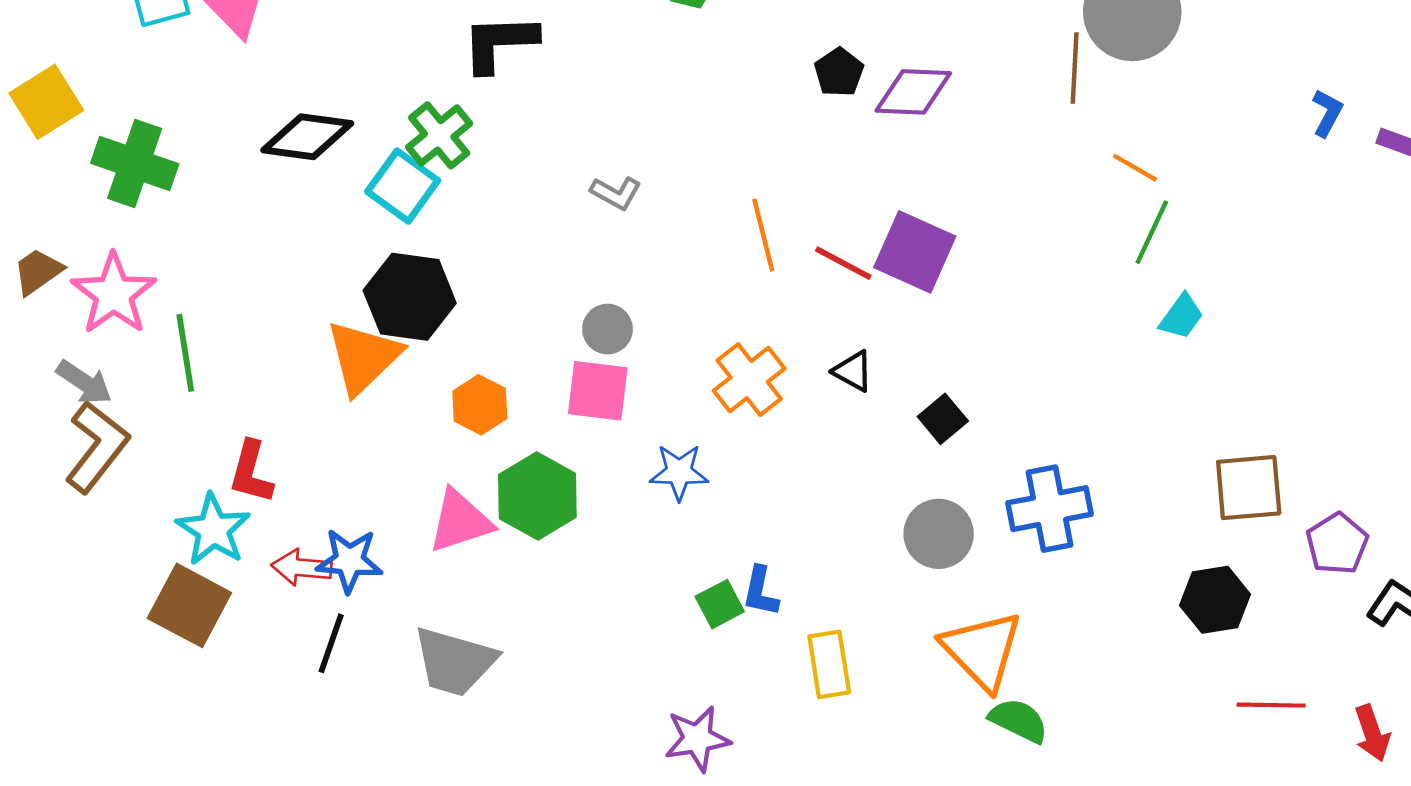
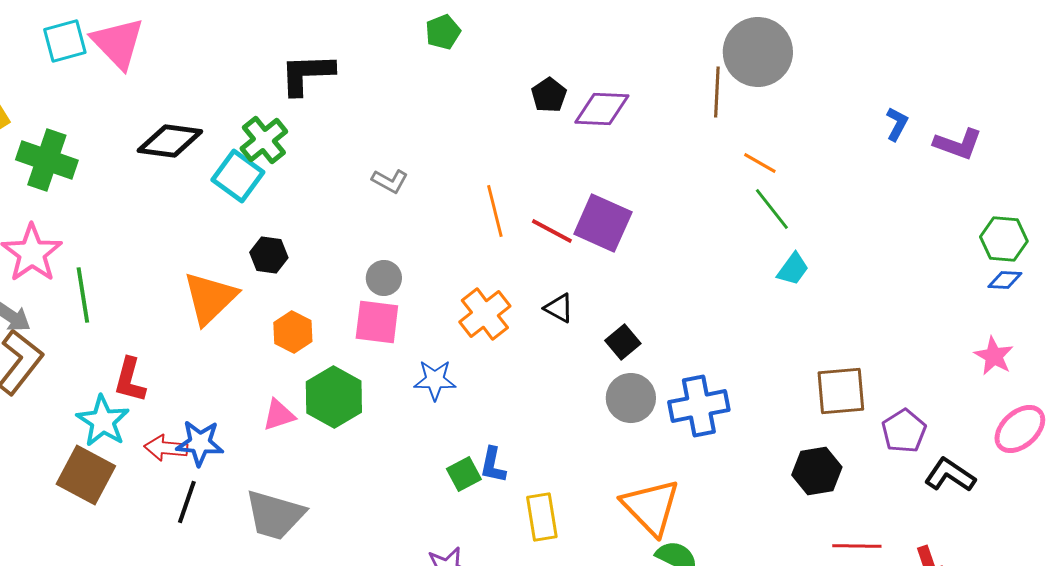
green line: (1152, 232) -> (772, 209), turned -63
black hexagon: (410, 297) -> (269, 255), moved, size x0.6
pink triangle: (460, 521) -> (279, 415), size x0.7
gray circle: (939, 534) -> (631, 398), moved

